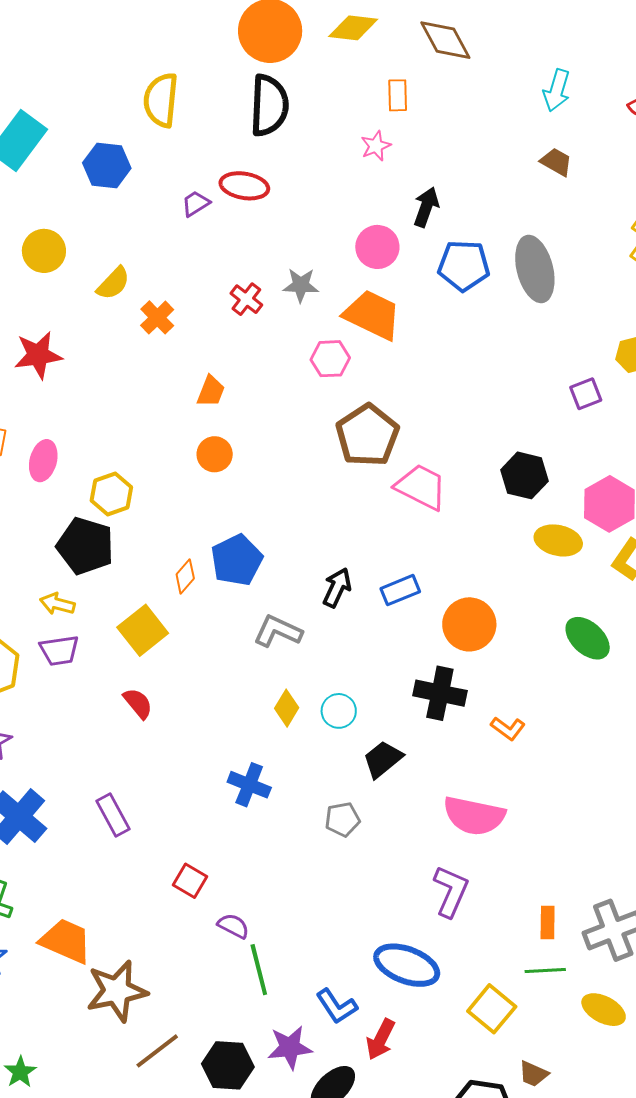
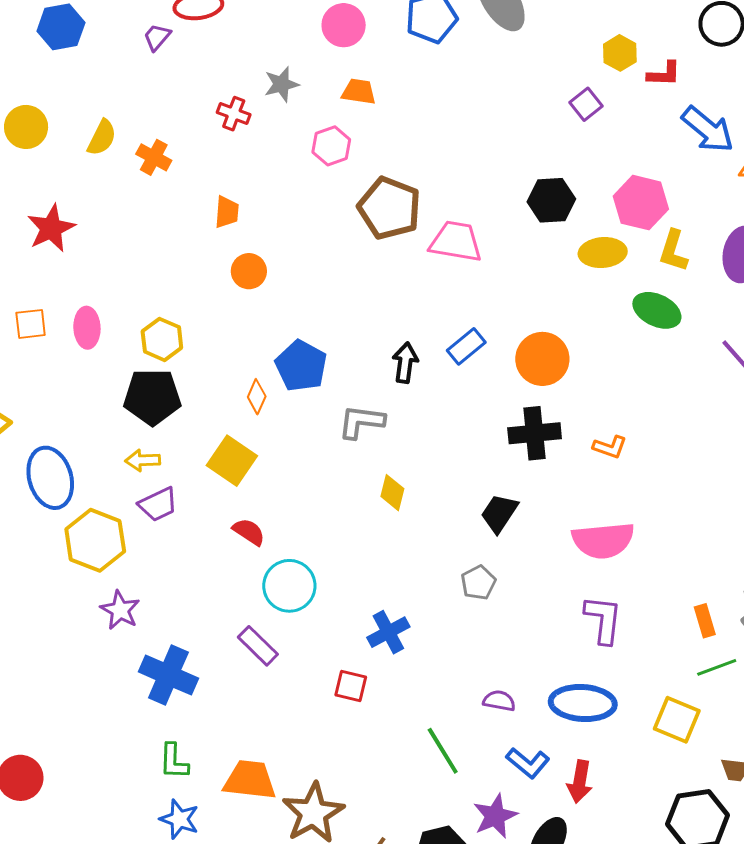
orange trapezoid: (372, 315) -> (359, 92), size x0.6
green ellipse: (588, 638) -> (657, 310), moved
cyan circle: (339, 711) -> (289, 586), moved, size x1.5
blue cross: (249, 785) -> (388, 632), moved, turned -33
purple semicircle: (233, 926) -> (499, 701), moved

